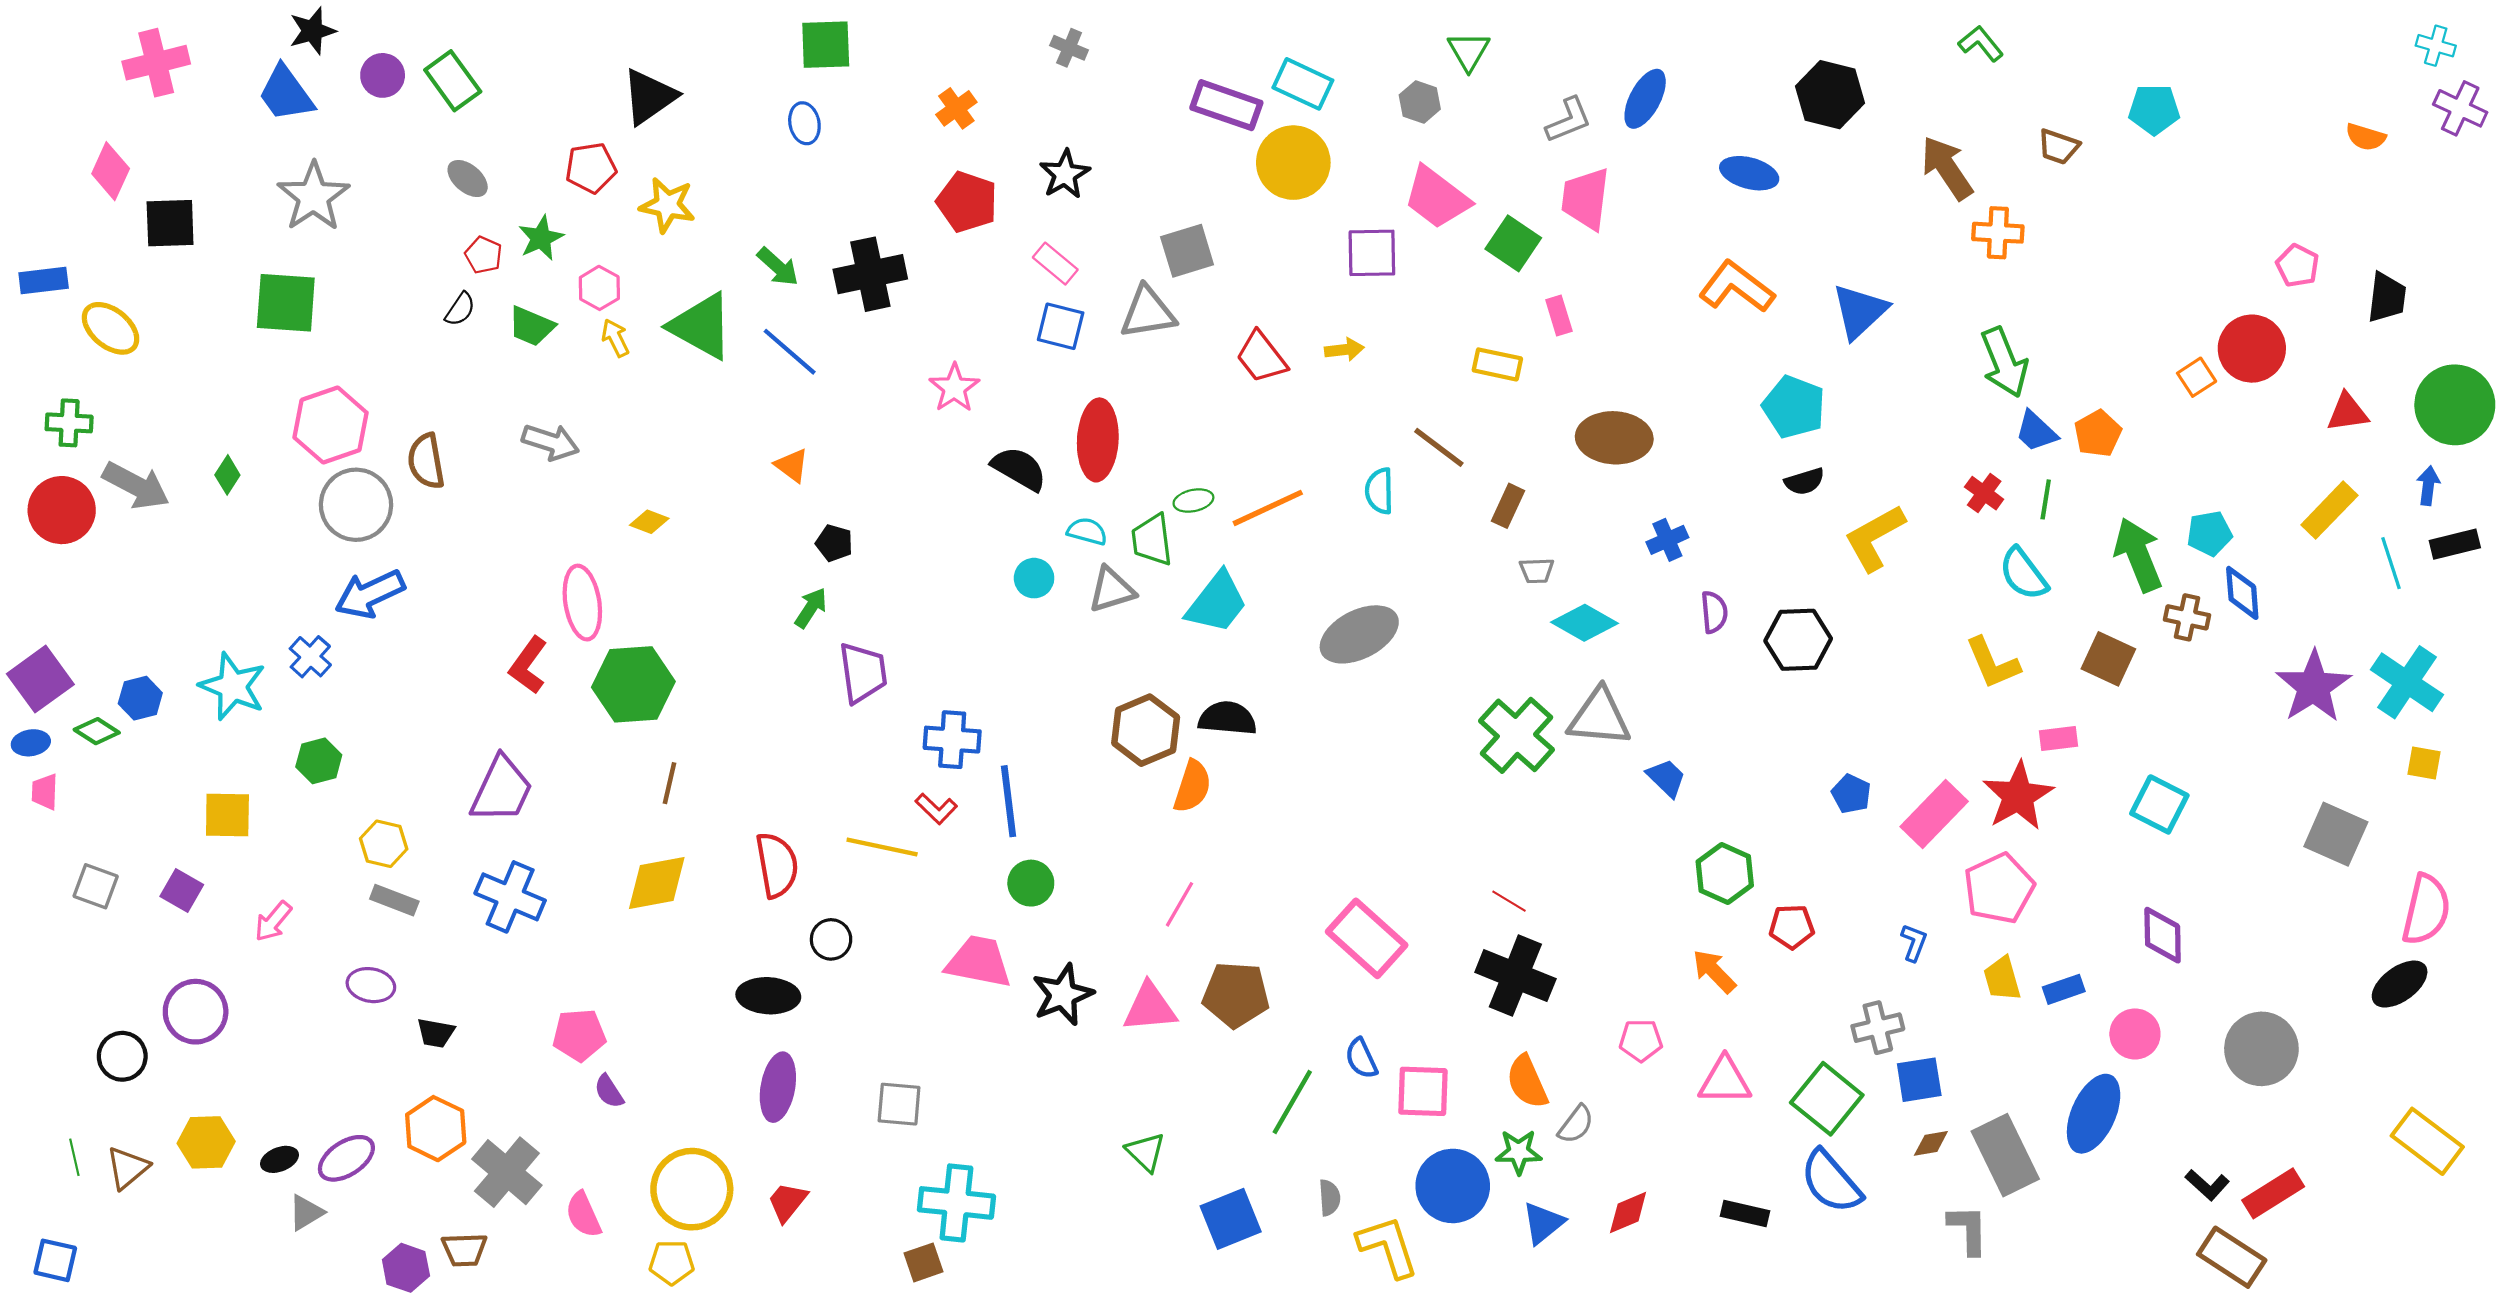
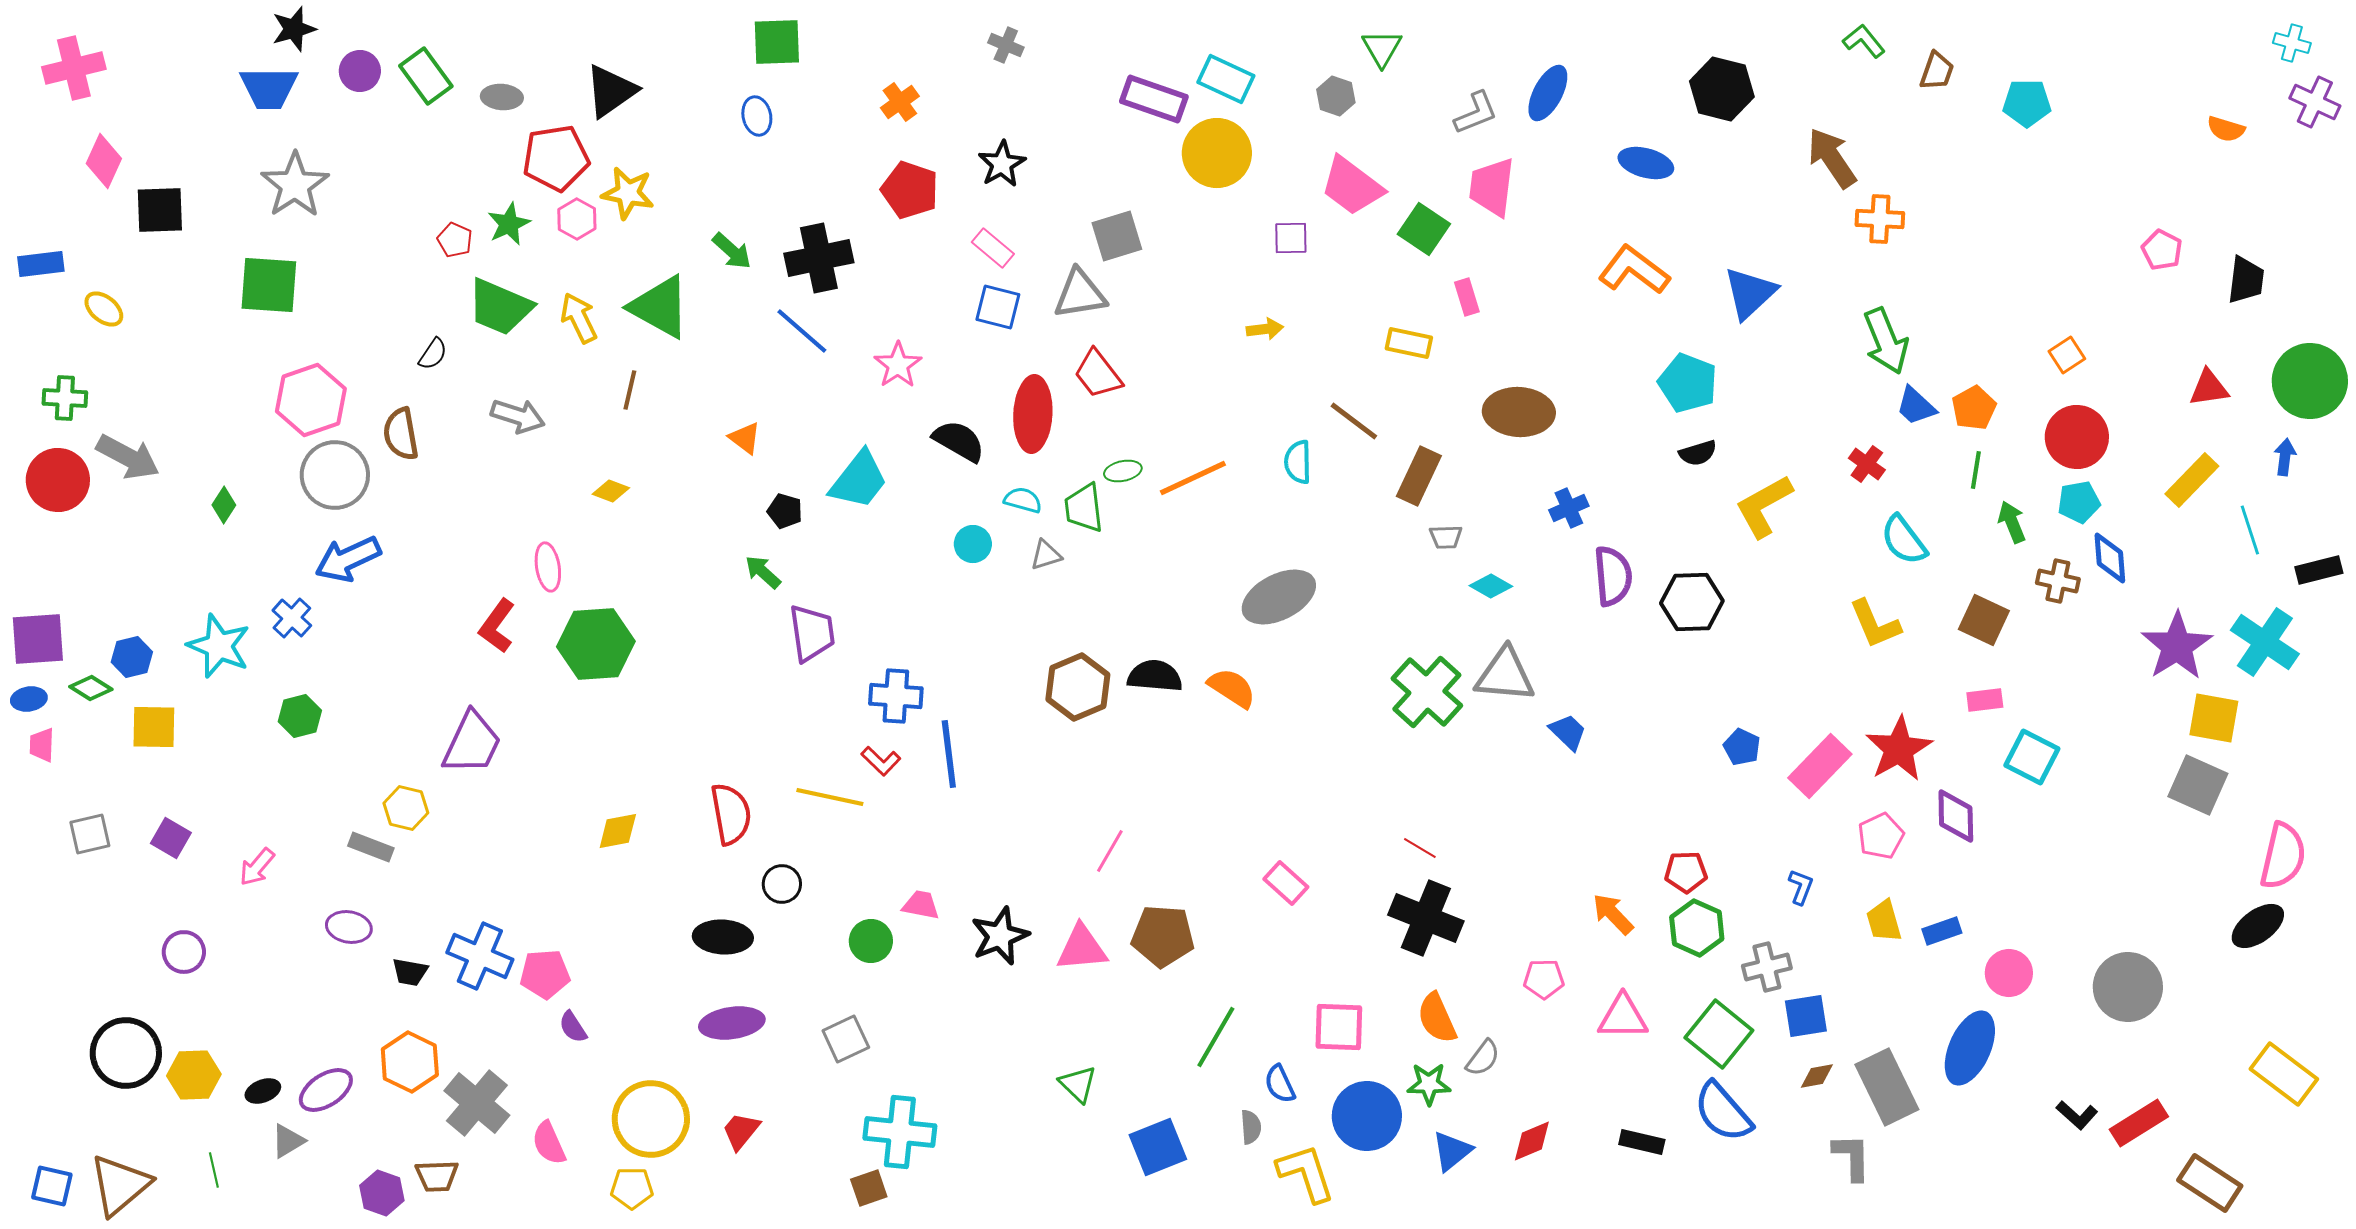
pink cross: (156, 63) -> (74, 68), moved
blue trapezoid: (286, 93) -> (269, 88), turned -54
brown trapezoid: (2058, 147) -> (1937, 71), moved, turned -90
red pentagon: (591, 168) -> (556, 158), size x1.4
gray ellipse: (468, 179) -> (502, 97), moved, turned -36
purple square: (1372, 253) -> (1291, 238), size x0.7
pink hexagon: (599, 288) -> (577, 219), moved
black semicircle: (460, 309) -> (433, 354), moved
green trapezoid: (531, 326) -> (500, 307), size x1.5
yellow ellipse: (111, 328) -> (104, 309), size x0.7
yellow arrow: (615, 338) -> (579, 318), size x1.4
red circle: (2252, 349) -> (2077, 437), moved
blue line: (790, 352) -> (802, 331), moved
red trapezoid: (1261, 357) -> (1098, 374), moved
green diamond: (227, 475) -> (224, 505), moved
green line: (2046, 499) -> (1976, 470), moved
brown rectangle: (1508, 506) -> (1419, 476), size x1.4
black rectangle: (2455, 544) -> (2319, 570), moved
green arrow: (2138, 555) -> (2012, 522), size x0.6
gray triangle: (1112, 590) -> (1046, 555), size x0.7
pink ellipse: (582, 603) -> (548, 567), size x0.7
cyan trapezoid: (1217, 603) -> (859, 480), moved
green arrow: (811, 608) -> (763, 572), turned -81
purple semicircle: (1714, 612) -> (1613, 576), size x1.5
cyan diamond: (1584, 623) -> (1491, 586), size x0.7
purple square: (40, 679) -> (38, 639), turned 32
pink rectangle: (2058, 739) -> (1985, 700), moved
yellow square: (2424, 763) -> (2214, 718), moved, size x1.6
brown line: (670, 783) -> (630, 390), moved
orange semicircle: (1192, 786) -> (1232, 688), moved, turned -75
yellow square: (227, 815) -> (154, 727), moved
yellow hexagon: (384, 844) -> (406, 808), moved
green hexagon: (1725, 874) -> (1697, 928), moved
yellow diamond: (657, 883) -> (618, 831), size x0.7
green circle: (1031, 883) -> (871, 941), moved
gray square: (96, 886) -> (90, 834), turned -33
pink pentagon: (1999, 888) -> (1881, 836), size x0.7
blue cross: (510, 897) -> (480, 956), moved
purple diamond: (2163, 935) -> (1956, 816), moved
pink rectangle: (1367, 938) -> (1286, 883), size x0.6
pink trapezoid: (979, 962) -> (921, 905), size x0.6
purple circle: (196, 1012) -> (184, 952), size x0.7
black circle: (122, 1056) -> (126, 1053), moved, size x1.5
blue semicircle: (1361, 1058) -> (1280, 1084), moved
purple ellipse: (778, 1087) -> (732, 1023), turned 72
gray square: (899, 1104) -> (846, 1039), turned -30
green line: (74, 1157) -> (214, 1170), moved
brown triangle: (128, 1168) -> (120, 1185), moved, size x1.5
brown rectangle: (2232, 1257) -> (2210, 1183), moved

